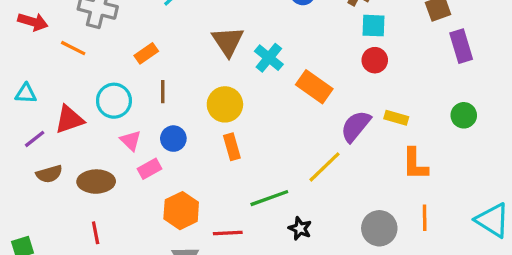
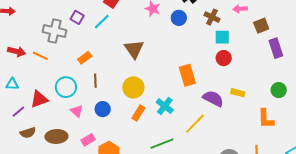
red arrow: (33, 22) -> (17, 51), moved
cyan cross: (269, 58) -> (165, 106), moved
orange rectangle: (314, 87) -> (187, 75), turned 40
purple semicircle: (356, 126) -> (213, 98), turned 80
orange rectangle: (232, 147) -> (138, 113), turned 49
orange L-shape: (415, 164) -> (266, 119), moved
pink rectangle: (150, 169) -> (88, 140), moved

